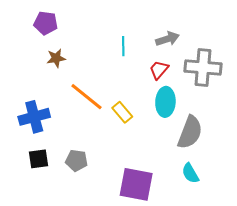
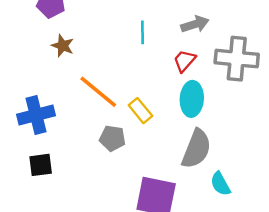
brown star: (56, 58) -> (63, 46), turned 30
gray semicircle: (190, 132) -> (196, 149), moved
gray pentagon: (76, 160) -> (112, 138), moved

